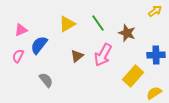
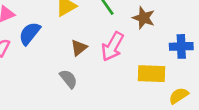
yellow rectangle: (133, 76) -> (151, 74), turned 50
gray semicircle: (46, 80) -> (68, 79), moved

